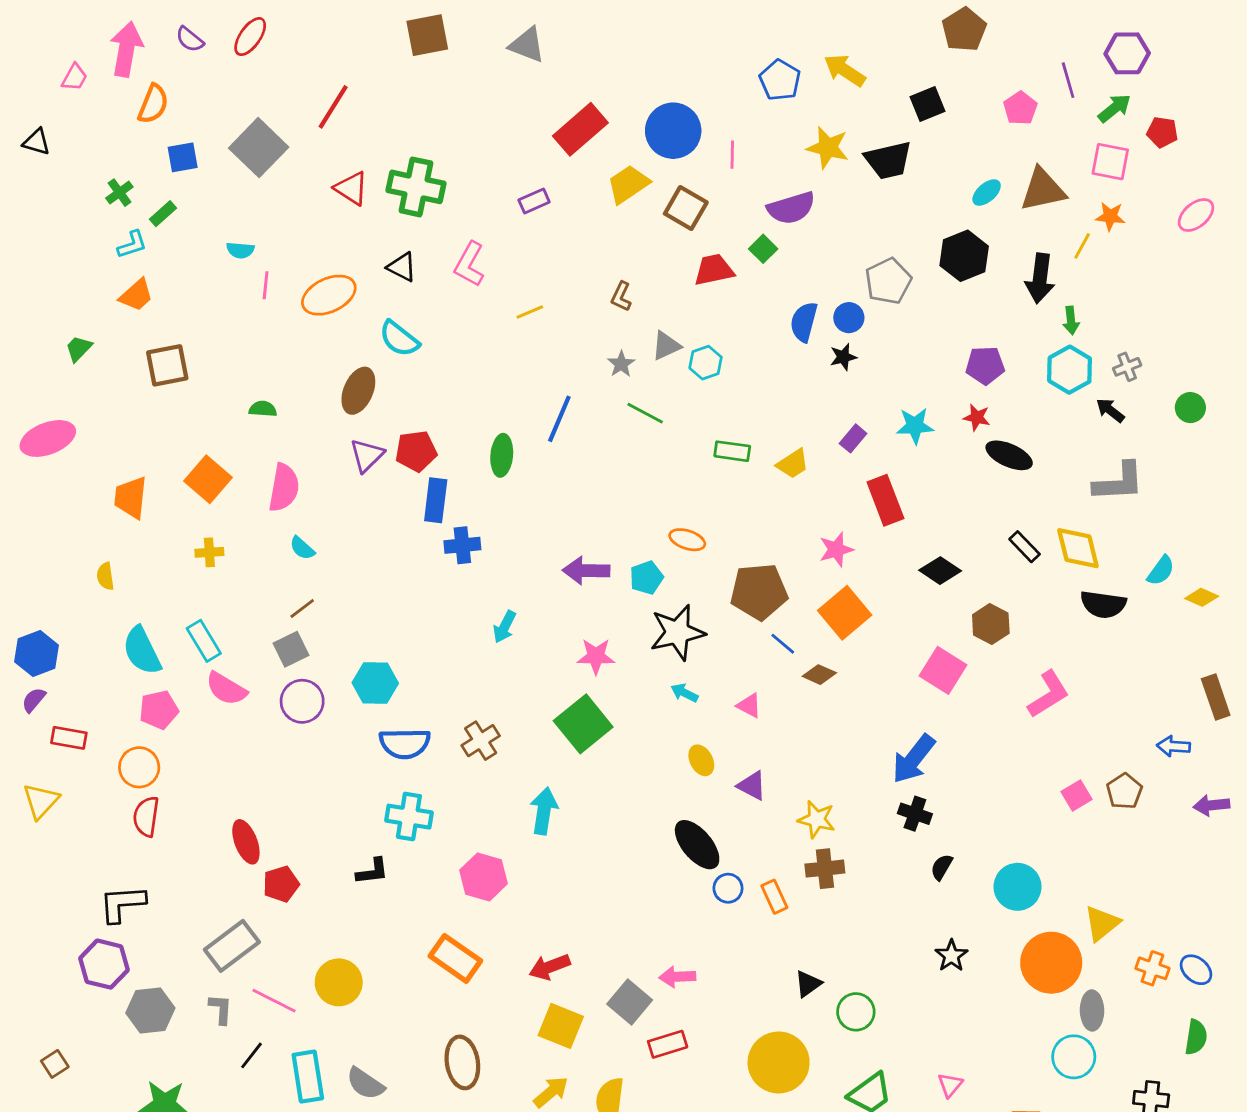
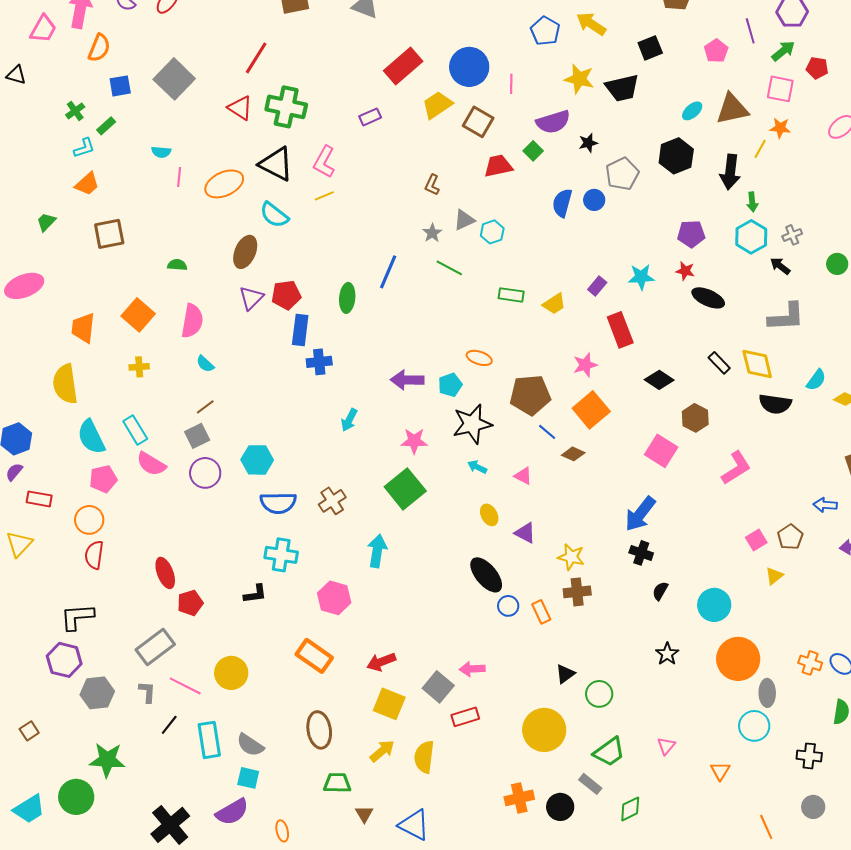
pink trapezoid: (74, 77) -> (43, 29), size x1.4
red line: (333, 107) -> (256, 58), moved
black triangle: (402, 267) -> (276, 164), size x1.6
yellow line: (530, 312) -> (324, 196), moved
black star: (843, 357) -> (588, 143), moved
yellow semicircle: (105, 576) -> (65, 384), size x2.0
yellow triangle: (1102, 923) -> (774, 576), moved, size x0.7

